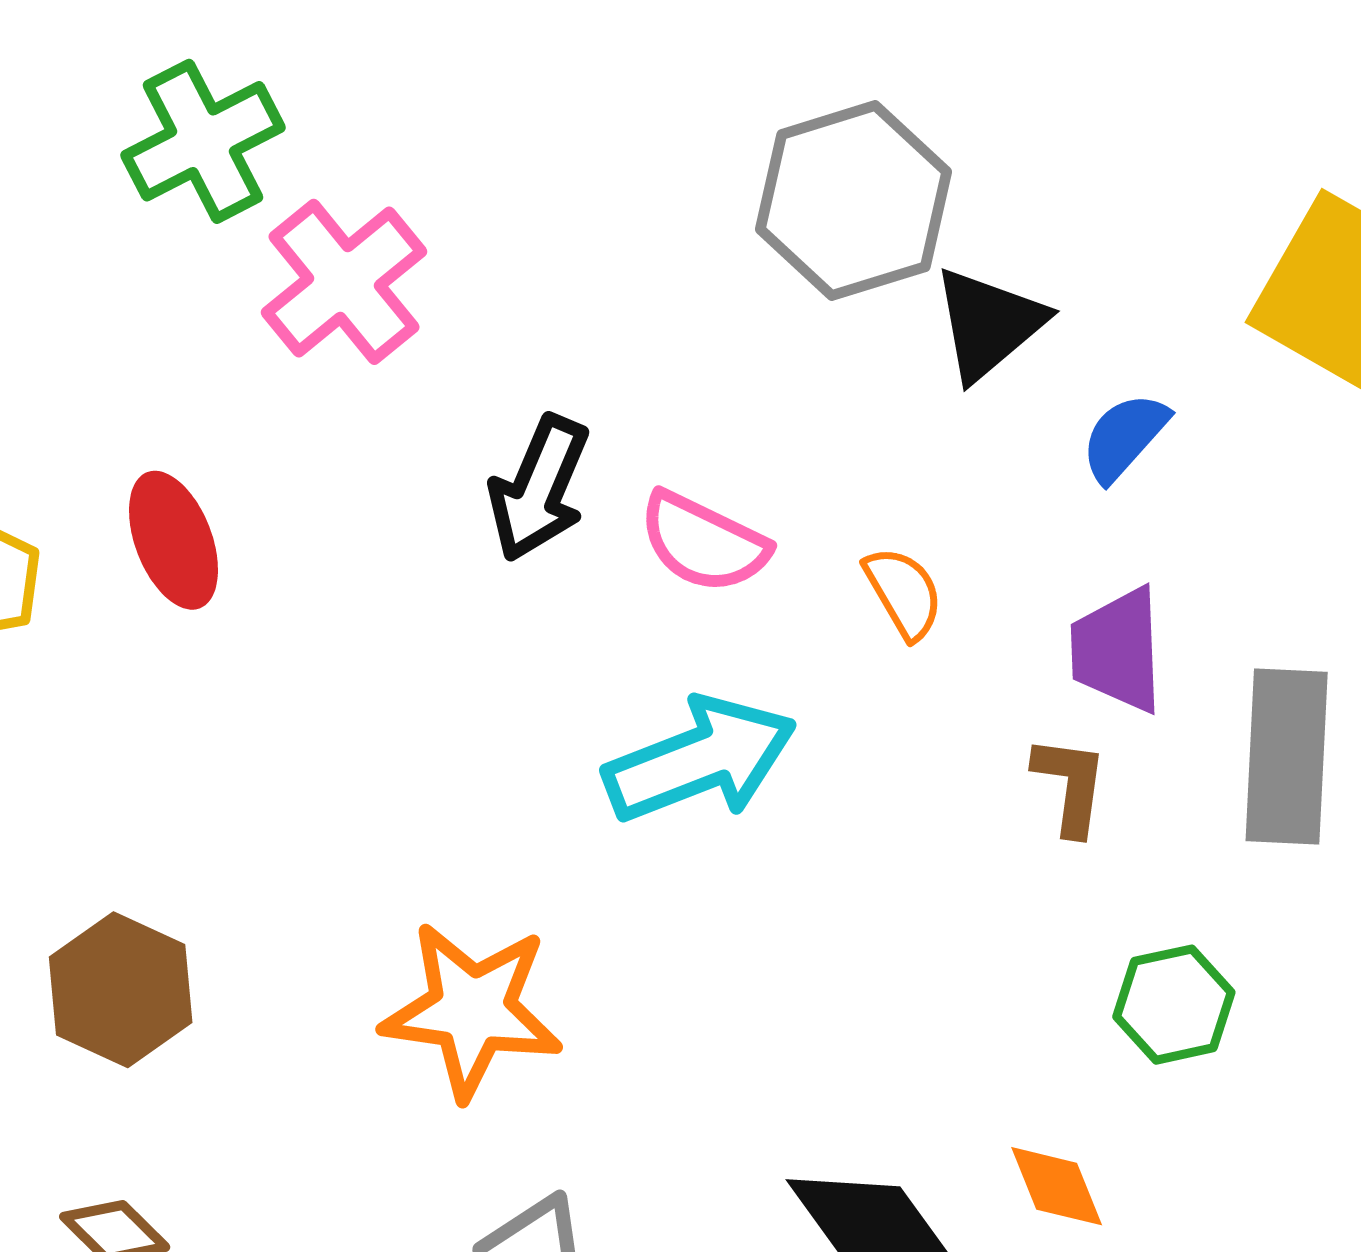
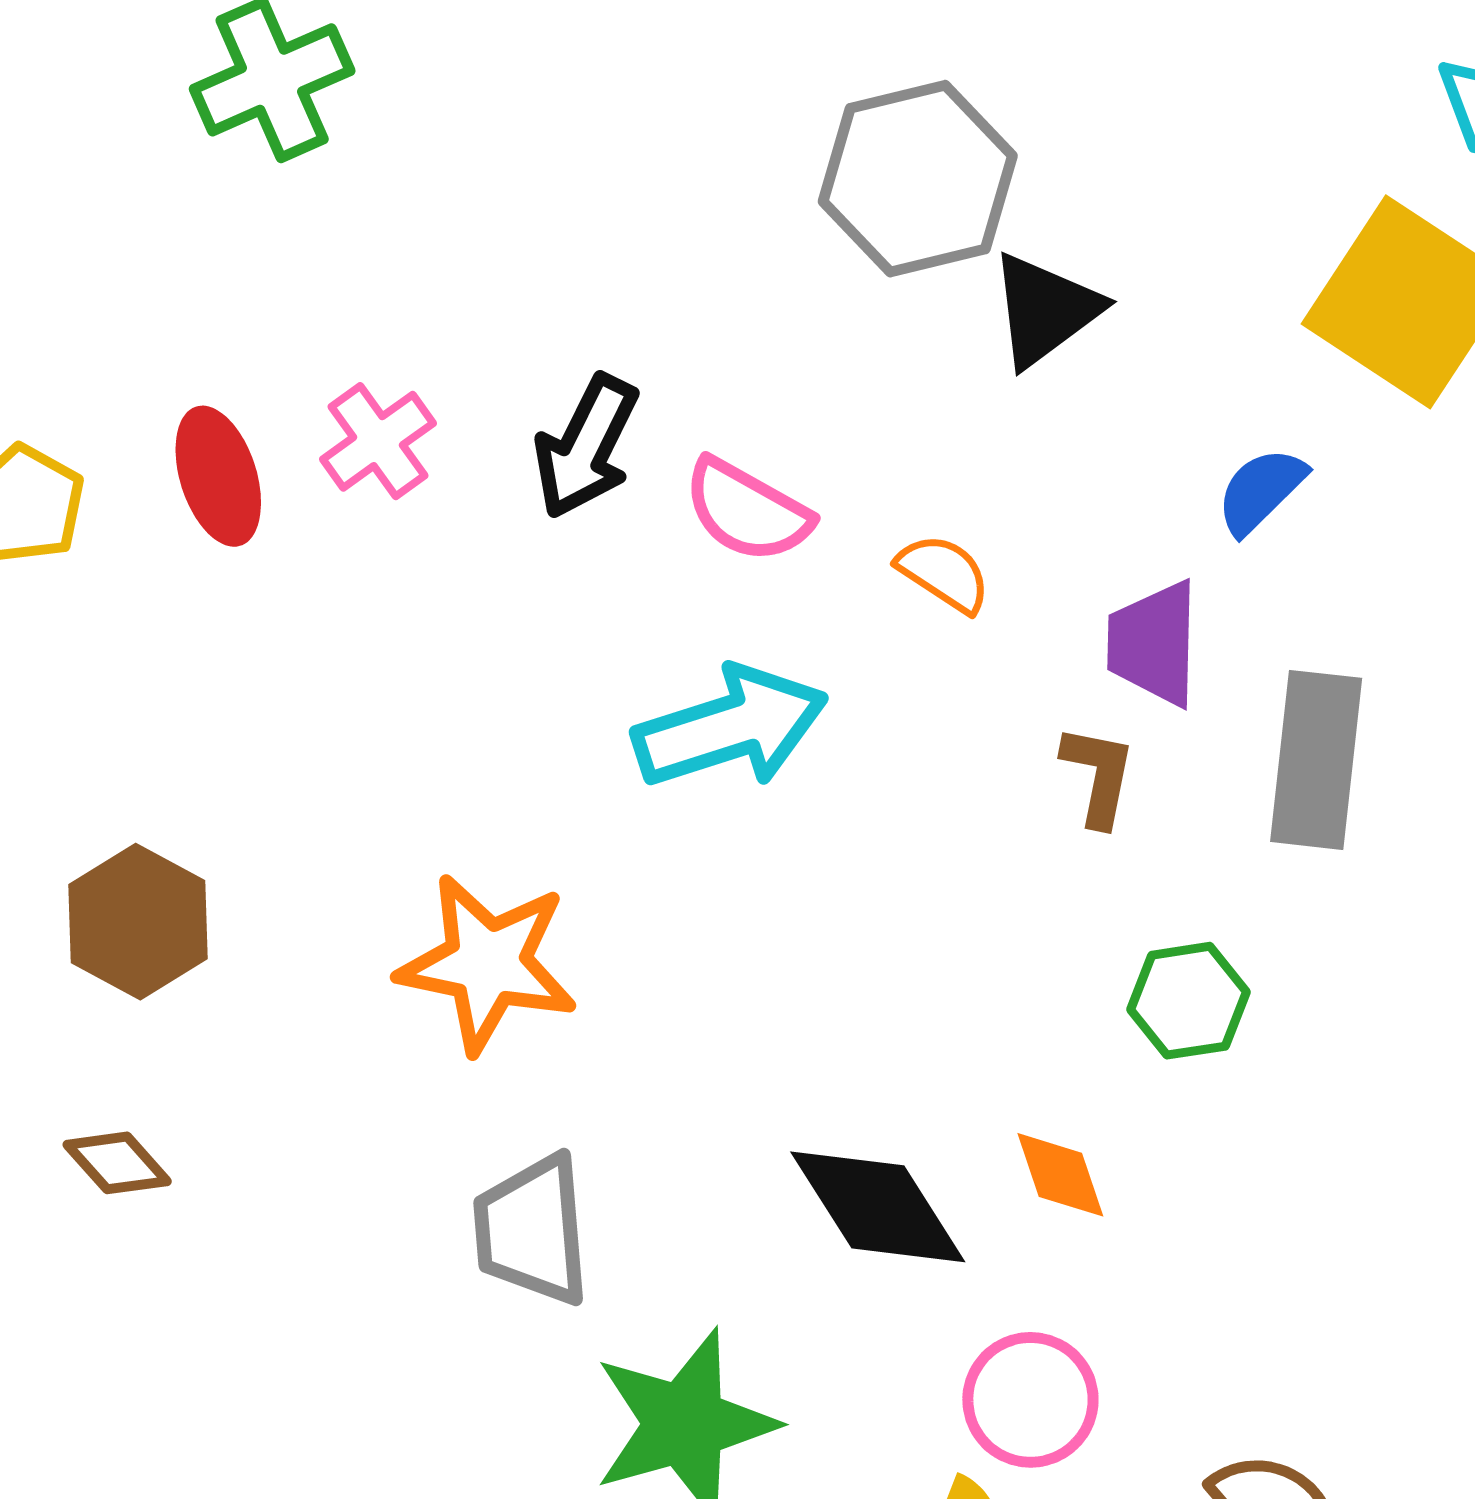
pink cross: (344, 282) -> (378, 441), moved, size x0.7
blue semicircle: (1124, 437) -> (1261, 491), moved
orange semicircle: (904, 593) -> (944, 573), turned -30

